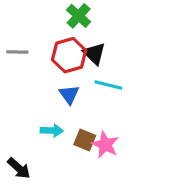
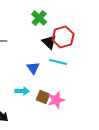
red hexagon: (69, 55) -> (63, 37), moved
pink star: (105, 145) -> (56, 100), turned 30

